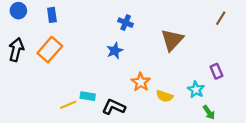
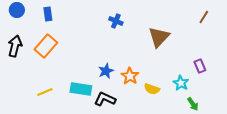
blue star: (115, 51) -> (106, 71), moved
cyan rectangle: (88, 96) -> (81, 89), size x1.5
yellow line: (68, 105) -> (45, 92), moved

